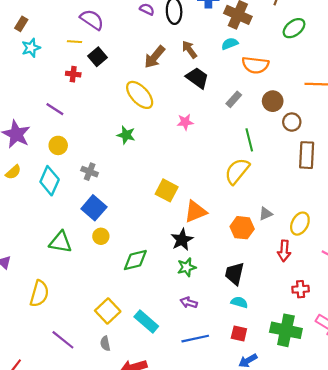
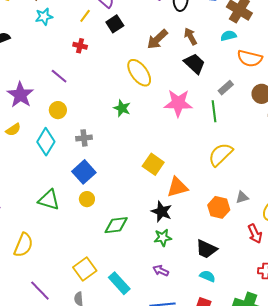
yellow line: (75, 42) -> (85, 16), turned -64
black square: (97, 57) -> (115, 24), moved
pink star: (185, 122) -> (178, 103), size x1.8
green line: (249, 140) -> (214, 111), moved
gray cross: (90, 172) -> (84, 138), turned -35
black star: (182, 240) -> (162, 212), turned -30
red arrow: (284, 251) -> (255, 234), turned -36
black trapezoid: (235, 274) -> (206, 249), turned -85

